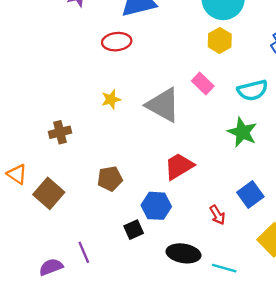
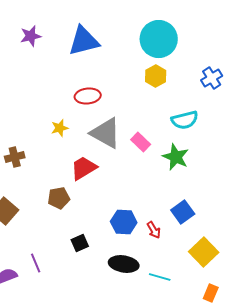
red ellipse: (117, 42) -> (88, 96), moved
pink rectangle: (203, 84) -> (141, 142), moved
red trapezoid: (179, 166) -> (84, 168), moved
blue hexagon: (156, 206) -> (124, 222), moved

